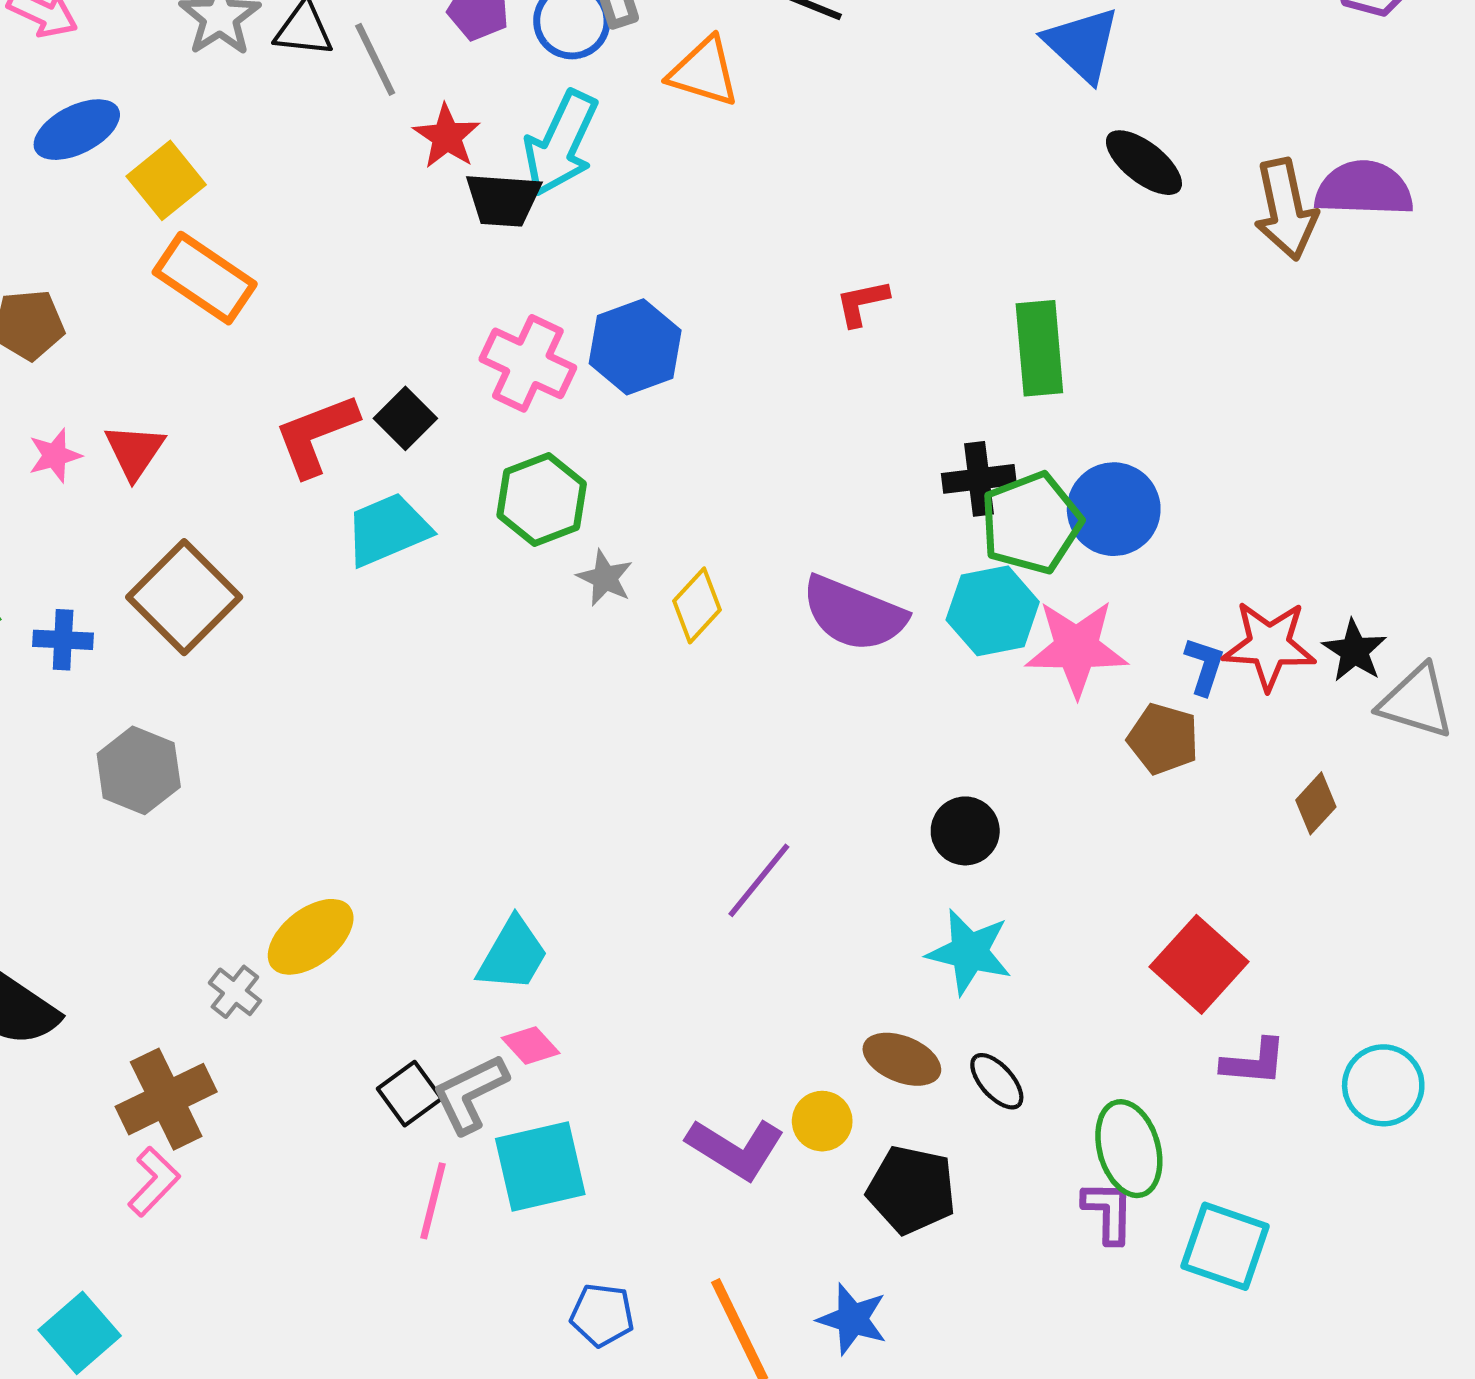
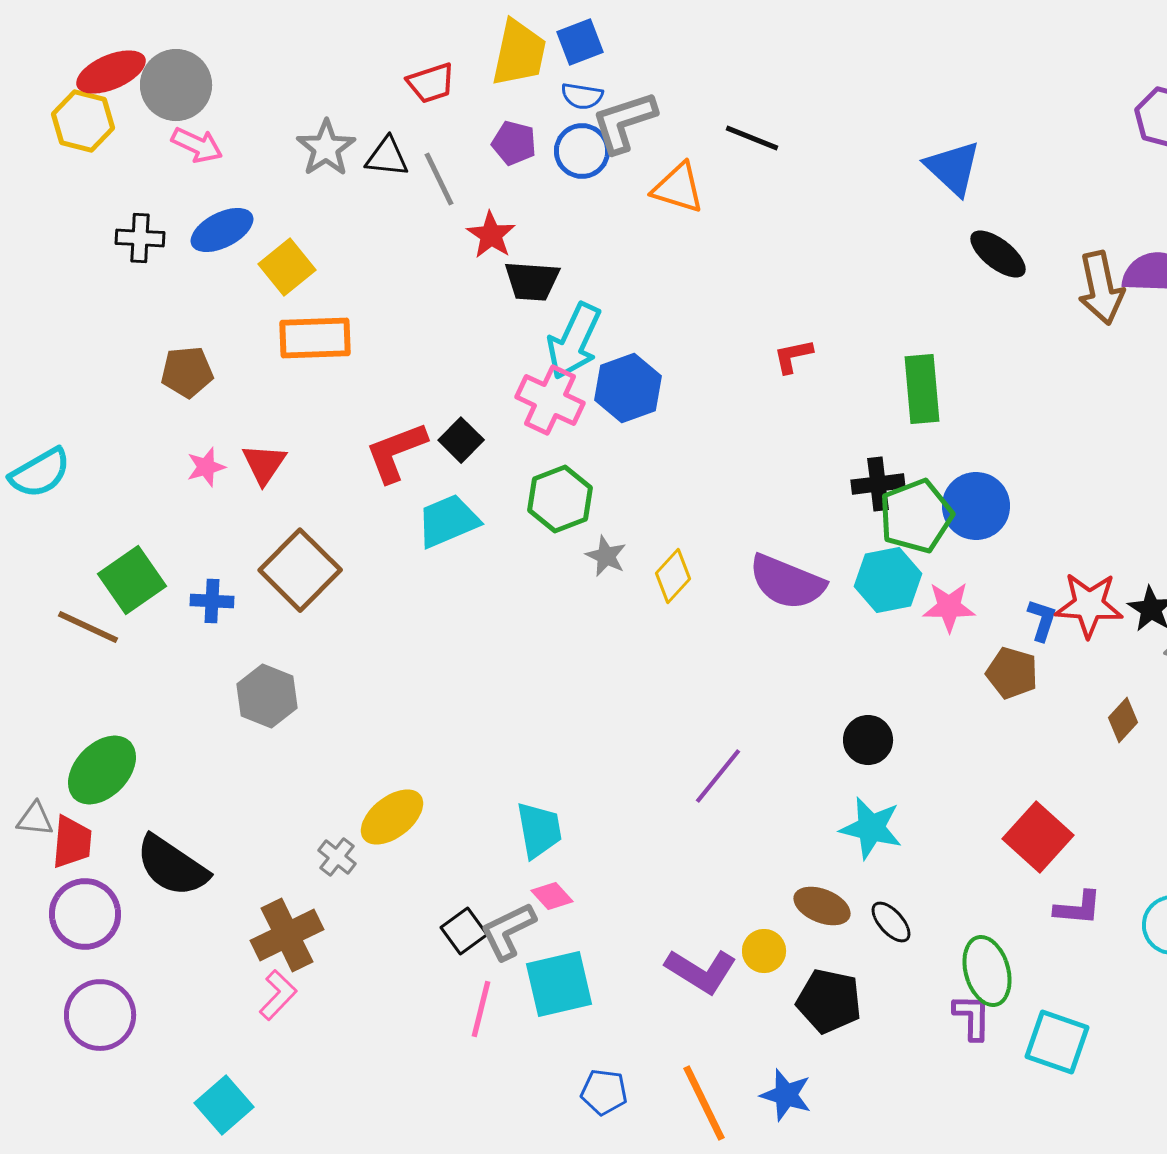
cyan arrow: (561, 143) -> (574, 341), moved
orange rectangle: (205, 278) -> (315, 338), turned -36
pink star: (1077, 648) -> (949, 607), size x0.7
cyan trapezoid: (513, 955) -> (539, 830), turned -40

